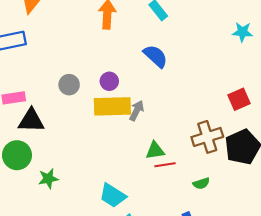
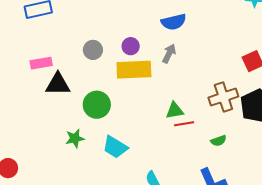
blue semicircle: (155, 56) -> (174, 22), turned 125
gray arrow: (137, 111) -> (169, 54), moved
green circle: (17, 155) -> (97, 105), moved
cyan trapezoid: (113, 196) -> (115, 147), moved

